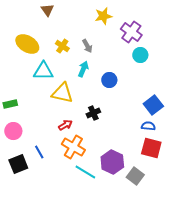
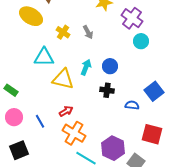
yellow ellipse: (27, 44) -> (31, 16), moved
cyan arrow: (83, 69) -> (86, 67), moved
green rectangle: (10, 104) -> (11, 90), turned 48
black cross: (93, 113) -> (107, 90), moved, turned 32
blue semicircle: (148, 126) -> (132, 105), moved
blue line: (39, 152) -> (40, 121), moved

